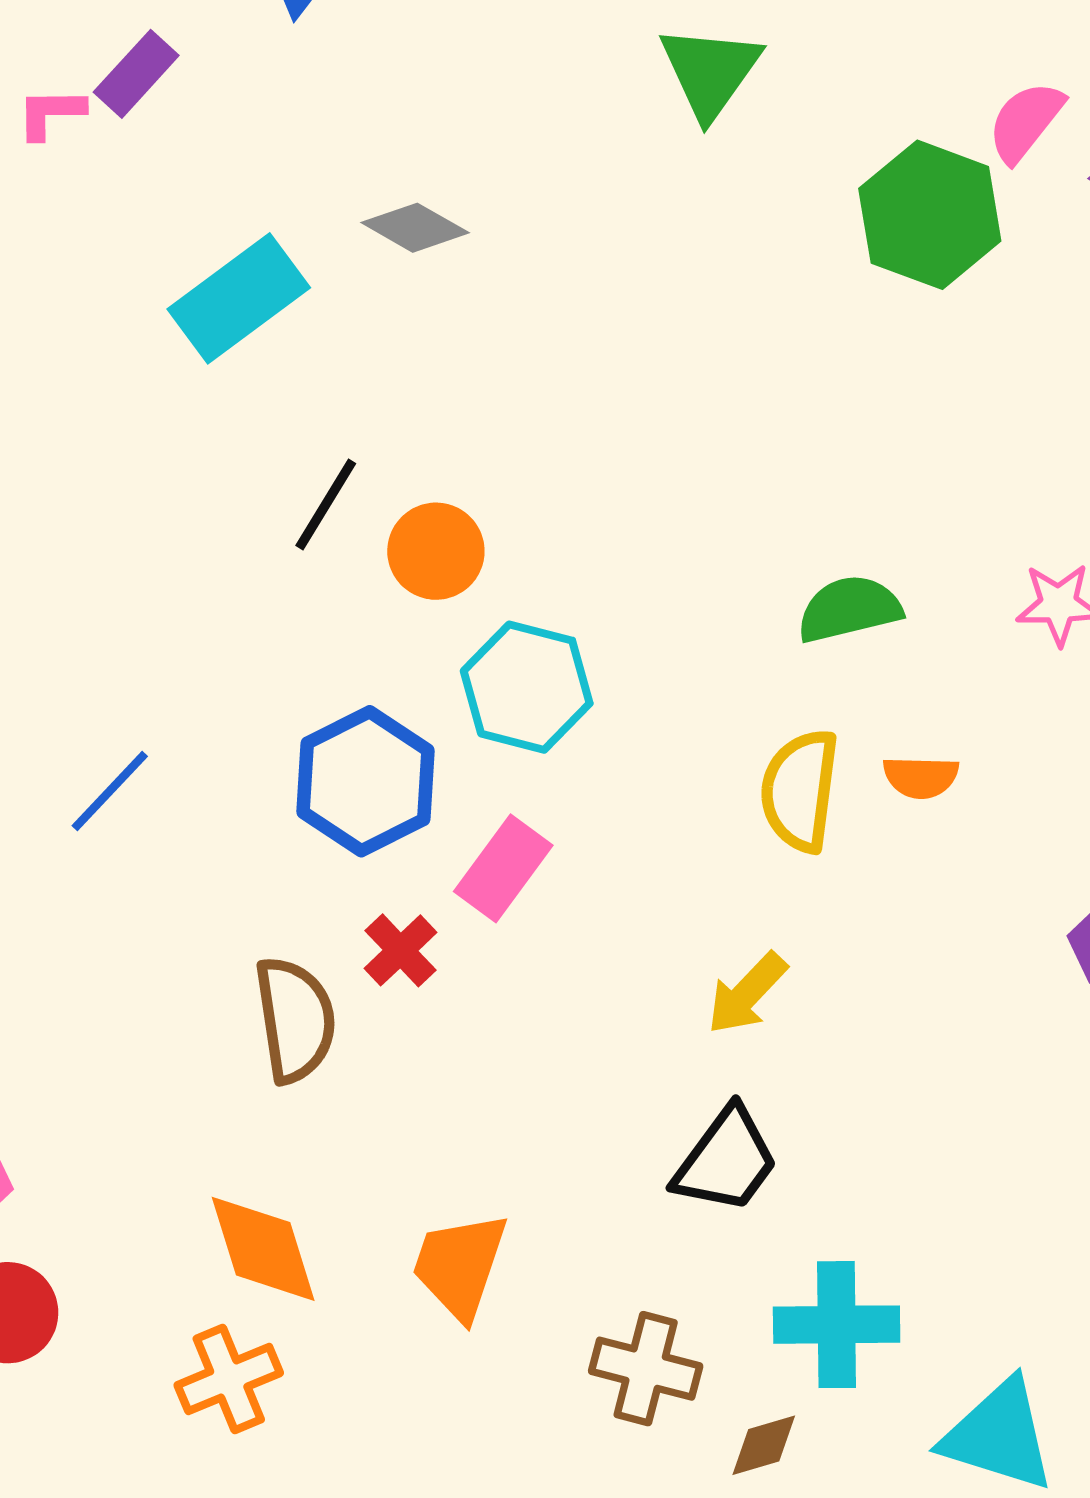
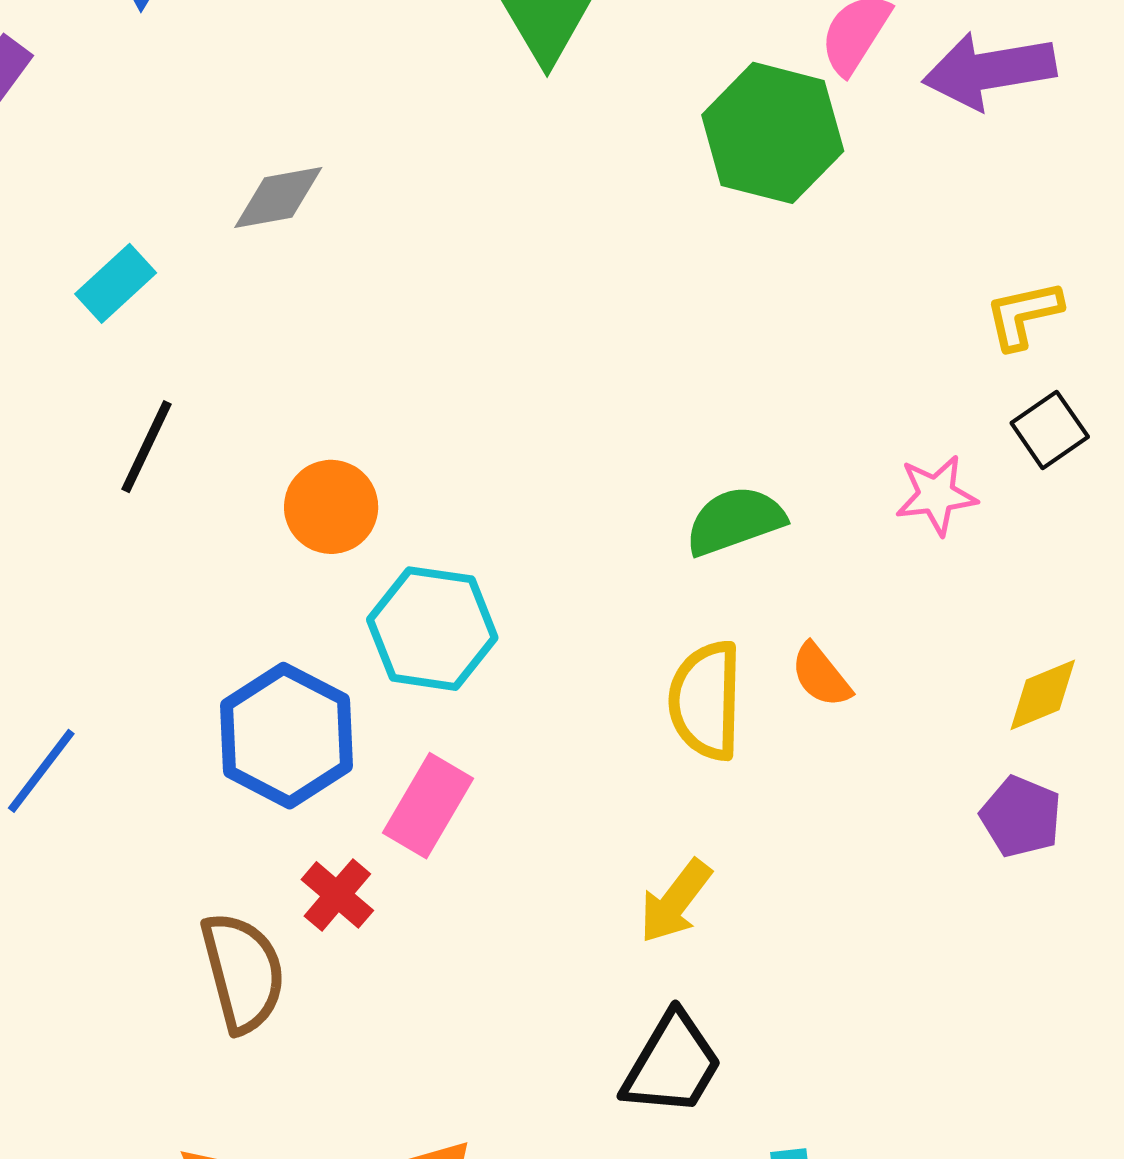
gray diamond: (415, 228) -> (278, 198), turned -34
cyan rectangle: (239, 298) -> (116, 283), size x0.6
black line: (326, 505) -> (147, 447), moved
orange semicircle: (921, 777) -> (821, 675), turned 56

